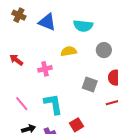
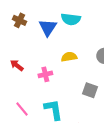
blue triangle: (47, 22) -> (48, 28), turned 42
cyan semicircle: (83, 26) -> (71, 19), moved

